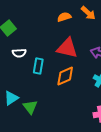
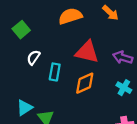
orange semicircle: (64, 17) -> (70, 16), moved, size x1.5
white semicircle: (19, 53) -> (33, 57), turned 128

